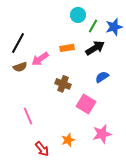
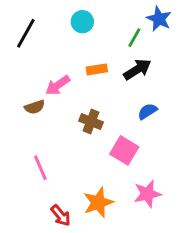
cyan circle: (78, 15) -> (82, 22), moved
blue star: (114, 27) -> (159, 19), moved, turned -30
black line: (18, 43) -> (26, 33), moved
brown semicircle: (20, 67) -> (35, 107), moved
orange star: (68, 140) -> (98, 202), size x1.5

